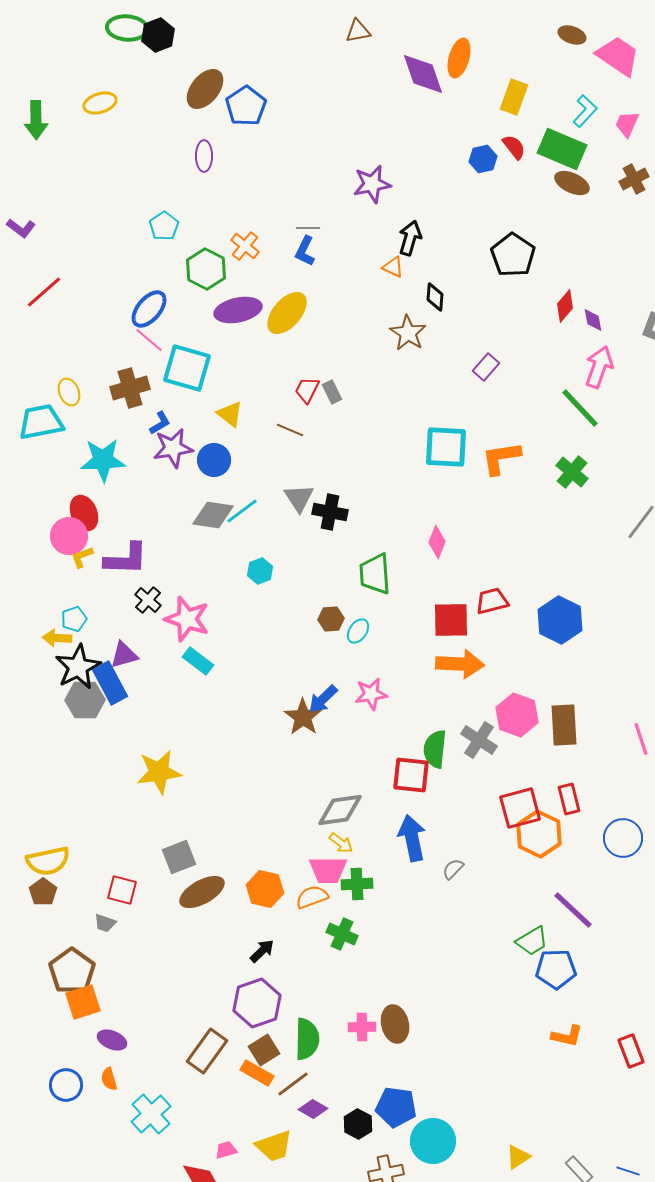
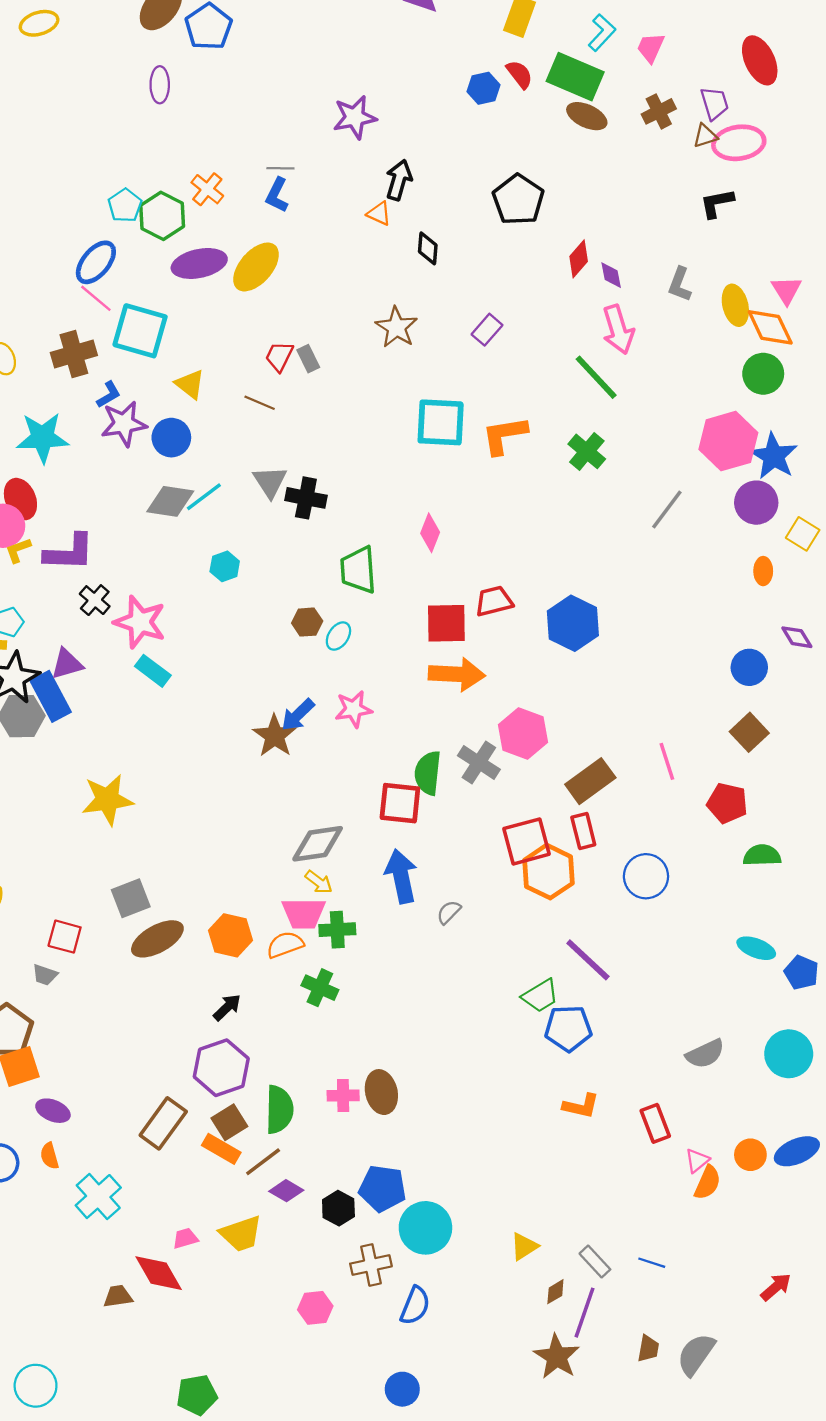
cyan pentagon: (164, 226) -> (125, 205), moved
brown star: (408, 333) -> (396, 327), moved
pink arrow: (599, 367) -> (618, 330), turned 144
brown rectangle: (564, 725) -> (590, 781), moved, turned 57

